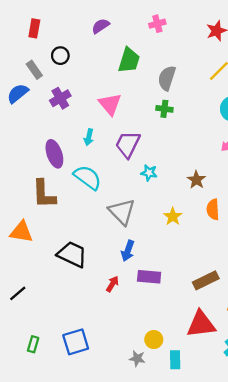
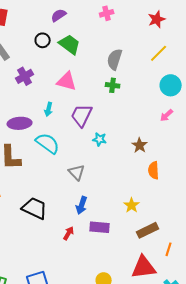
black circle: (60, 56) -> (43, 40), moved
green trapezoid: (129, 60) -> (70, 44), moved, turned -70
pink triangle: (110, 104) -> (67, 81), turned -35
purple ellipse: (54, 154) -> (20, 123), turned -75
gray triangle: (122, 212) -> (77, 172), size x0.7
yellow star: (173, 216) -> (132, 205), moved

